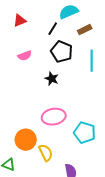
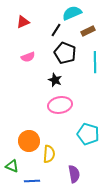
pink ellipse: (54, 117) -> (60, 105), moved
yellow semicircle: (46, 153) -> (49, 154), turned 30

